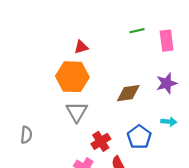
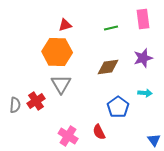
green line: (137, 31) -> (111, 28), moved
red cross: (101, 141) -> (36, 101), moved

